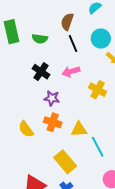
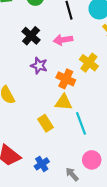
orange cross: (53, 122) -> (66, 79), moved
yellow rectangle: (65, 162) -> (46, 123), moved, size x0.7

